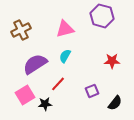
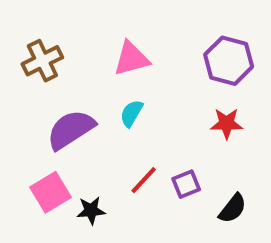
purple hexagon: (102, 16) -> (229, 61), moved
red line: (58, 84) -> (144, 180), moved

